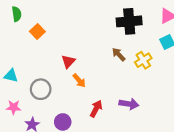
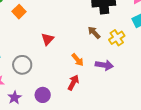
orange arrow: (79, 81) -> (78, 60), moved
purple arrow: (129, 104) -> (104, 65), moved

